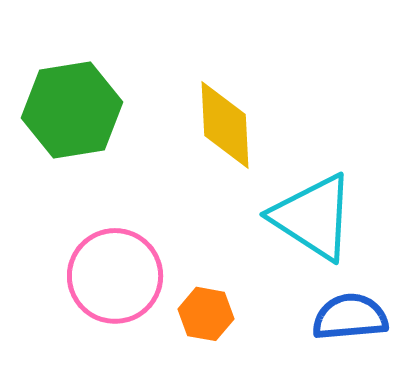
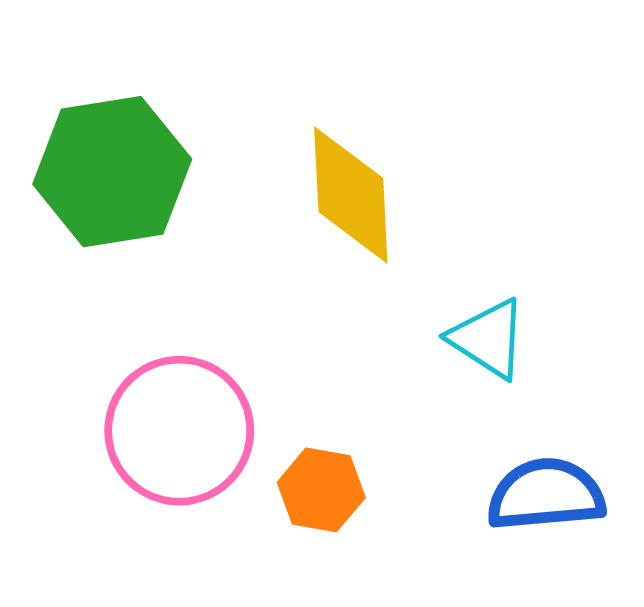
cyan triangle: (313, 217) -> (488, 339), size x0.6

